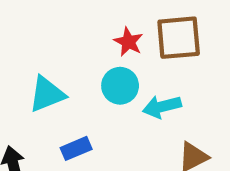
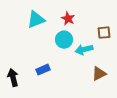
brown square: (179, 38) -> (104, 33), moved, size x0.6
cyan triangle: (47, 94) -> (36, 20), moved

